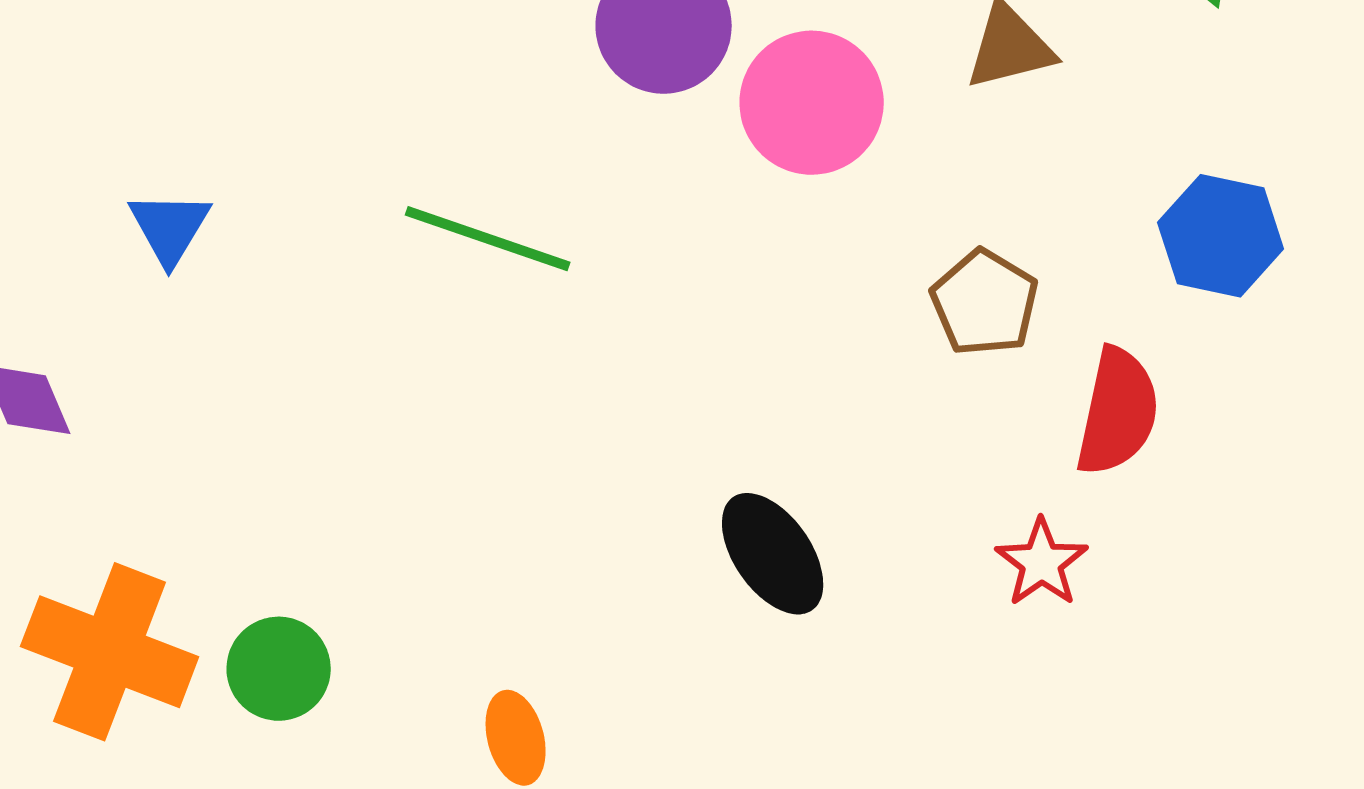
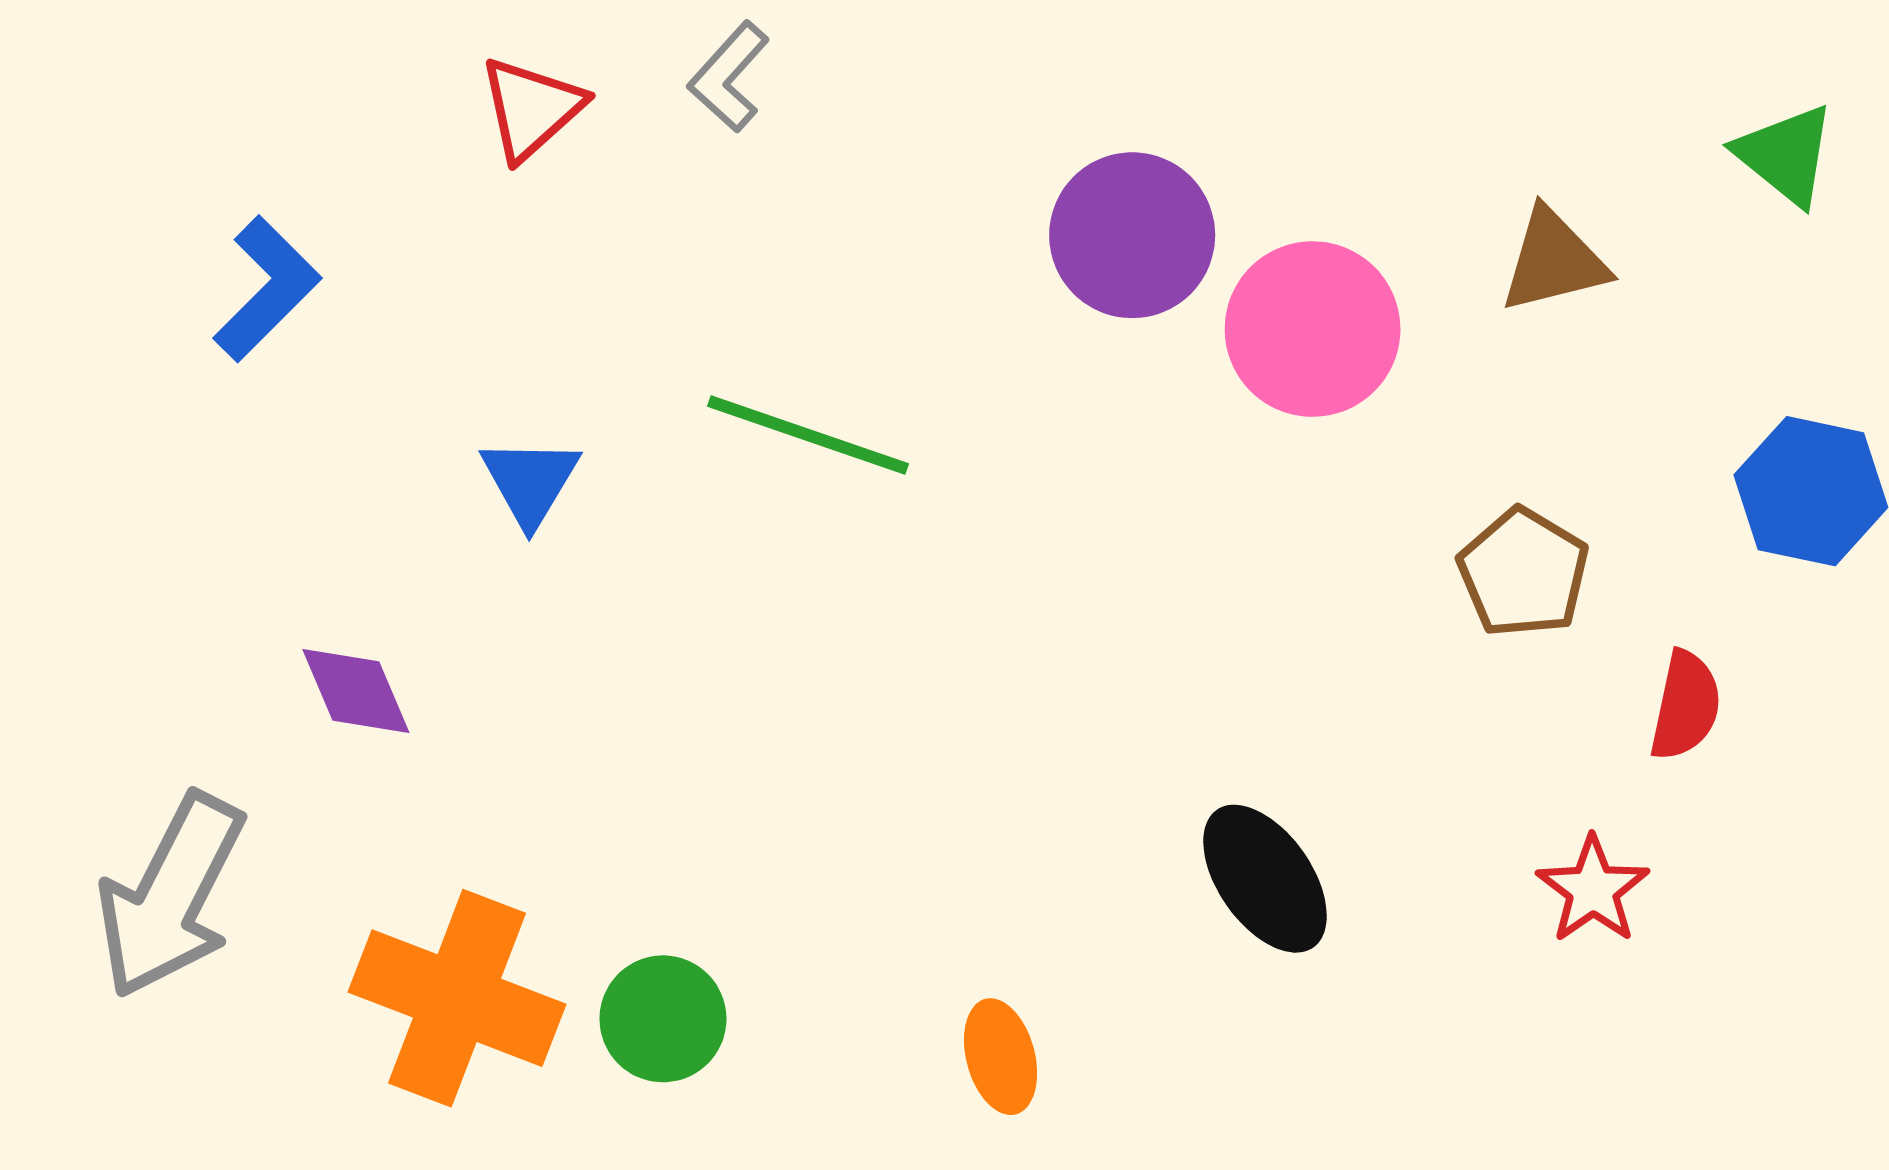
green line: (488, 239) -> (808, 435), moved
red semicircle: (1118, 412) -> (1685, 706), size x0.7
orange ellipse: (516, 738) -> (1001, 1057), moved

